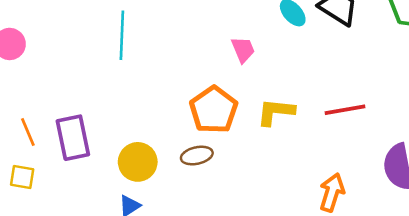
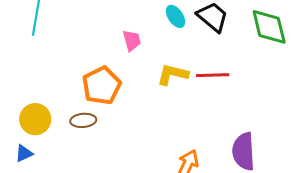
red line: (345, 110) -> (213, 75), moved
yellow L-shape: (276, 112) -> (173, 74), moved

